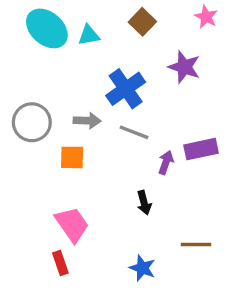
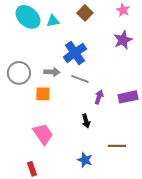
purple star: (184, 67) -> (123, 40), moved, turned 30
purple rectangle: (201, 149) -> (128, 97), moved
red rectangle: (60, 263) -> (32, 169), moved

